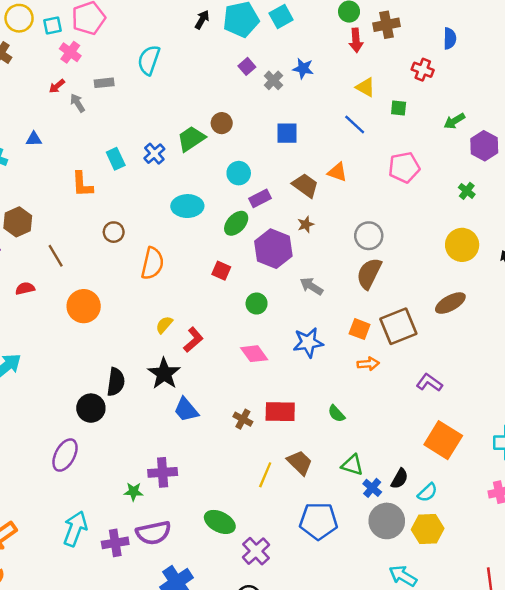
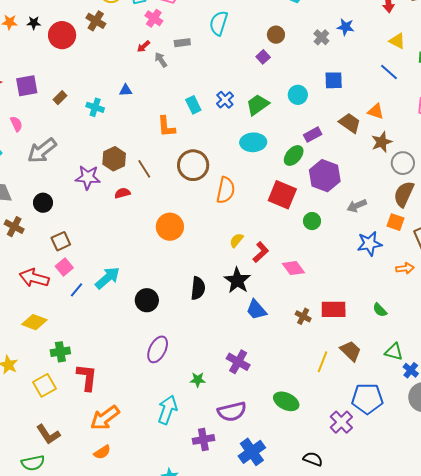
purple square: (247, 66) -> (263, 57), moved
brown circle: (222, 123) -> (276, 35), moved
green trapezoid: (191, 139) -> (258, 105), moved
cyan circle: (239, 173) -> (298, 95), moved
brown star: (306, 224) -> (382, 142), moved, size x1.5
brown circle: (114, 232) -> (193, 165), size x1.8
brown line: (56, 256) -> (144, 169), moved
red square: (221, 271) -> (282, 195), size x1.8
gray arrow: (311, 286) -> (357, 206), turned -54
red semicircle: (25, 288) -> (122, 193), moved
orange square: (360, 329) -> (395, 222), moved
blue star: (308, 342) -> (369, 244), moved
pink diamond: (254, 354) -> (293, 268), moved
black circle: (91, 408) -> (147, 300), moved
purple cross: (163, 472) -> (238, 362), turned 35
green star: (133, 492) -> (198, 380), moved
purple cross: (115, 543) -> (203, 439), moved
purple cross: (256, 551) -> (341, 422), moved

